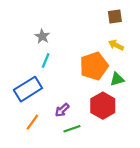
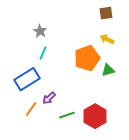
red hexagon: (103, 106) -> (95, 116), moved
purple arrow: (62, 110) -> (49, 98), moved

